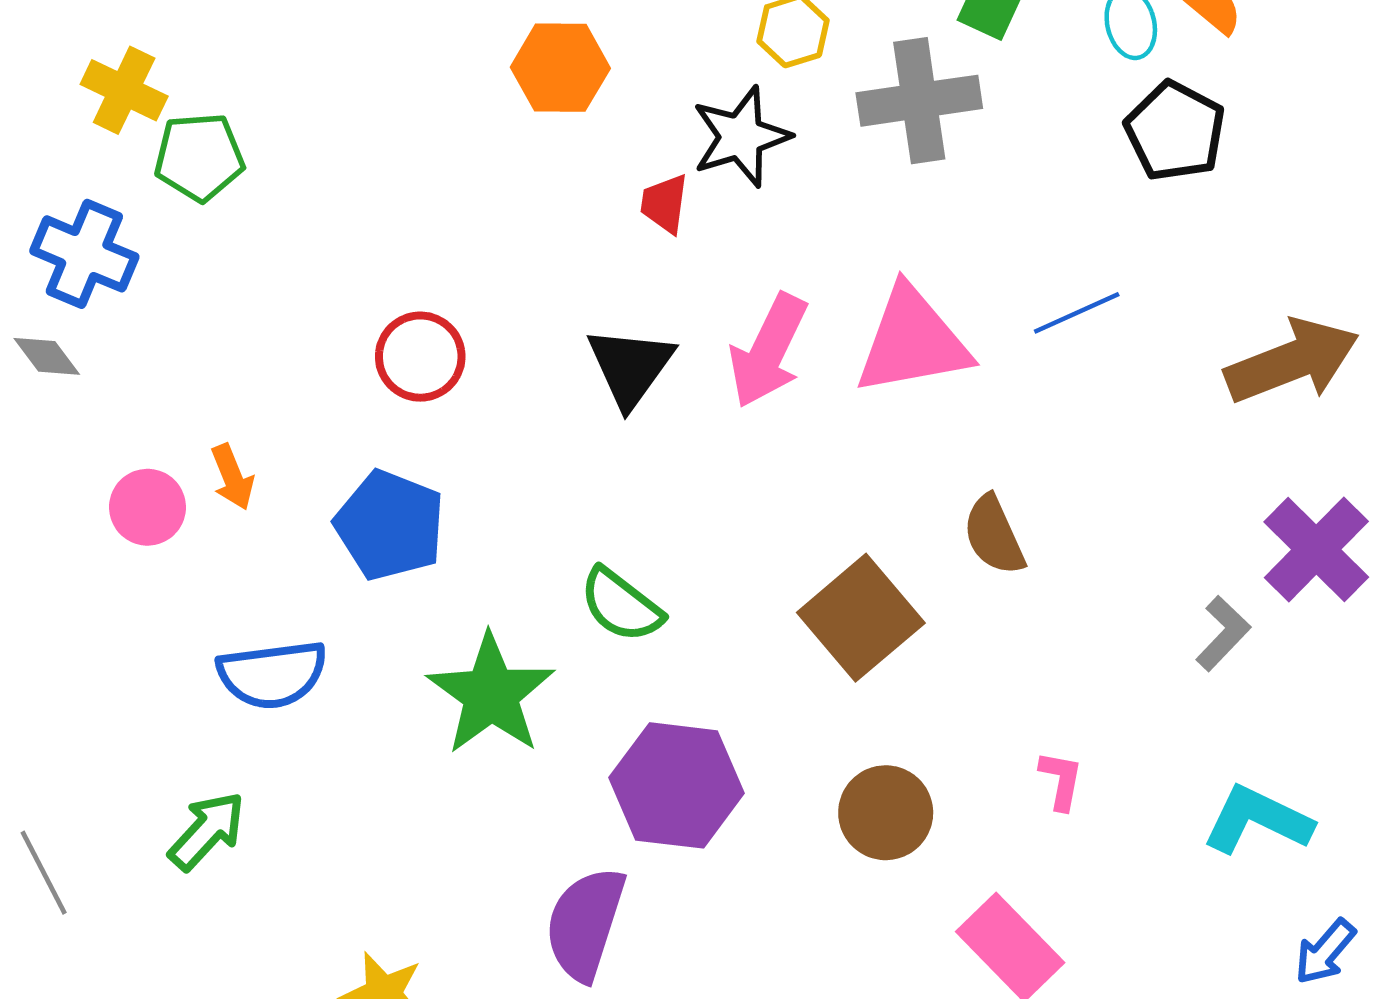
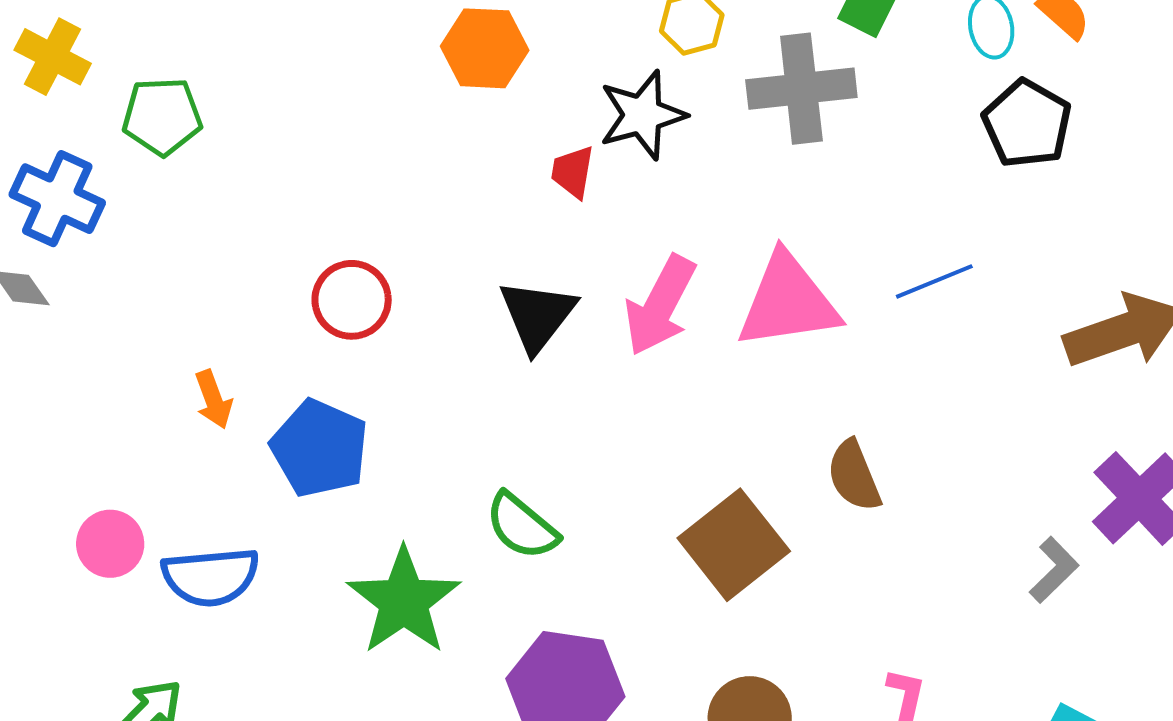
yellow cross: (124, 90) -> (53, 57), moved
orange arrow: (232, 477) -> (213, 399), moved
pink circle: (147, 507) -> (110, 544), moved

